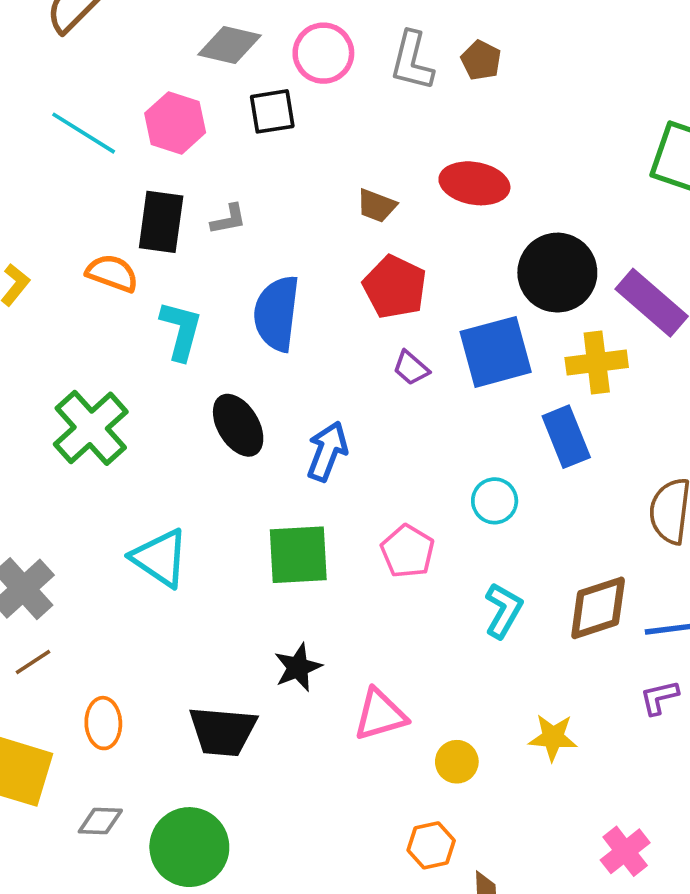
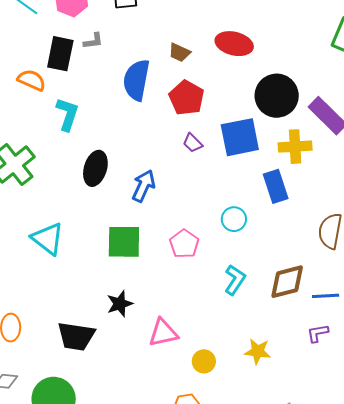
gray L-shape: (229, 219) -> (93, 41), moved
blue semicircle: (277, 313) -> (136, 80), moved
black ellipse: (238, 425) -> (95, 168), turned 44

